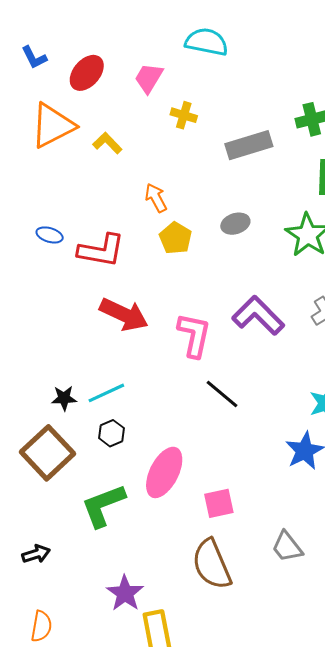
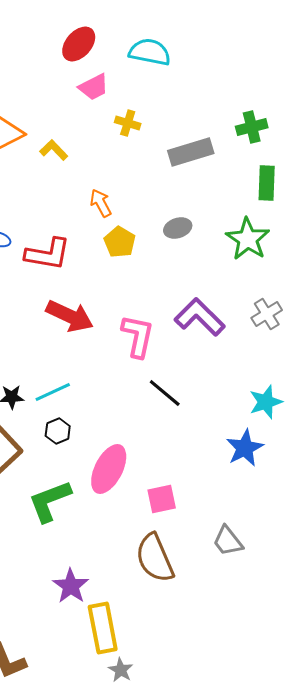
red ellipse: (87, 73) -> (79, 44), moved
pink trapezoid: (149, 78) -> (94, 87), turned -148

